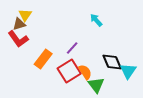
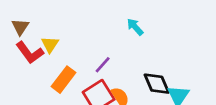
yellow triangle: (25, 15) -> (50, 44), moved
brown triangle: (19, 24) -> (20, 27), moved, turned -40

